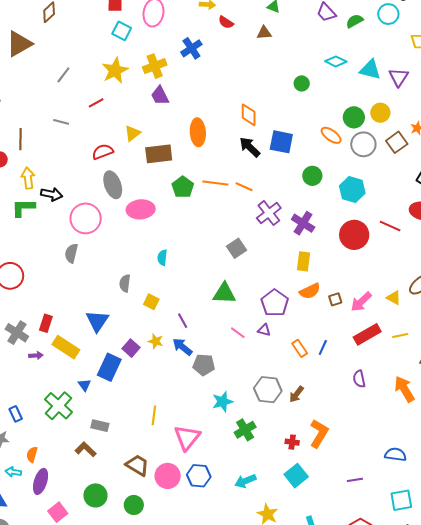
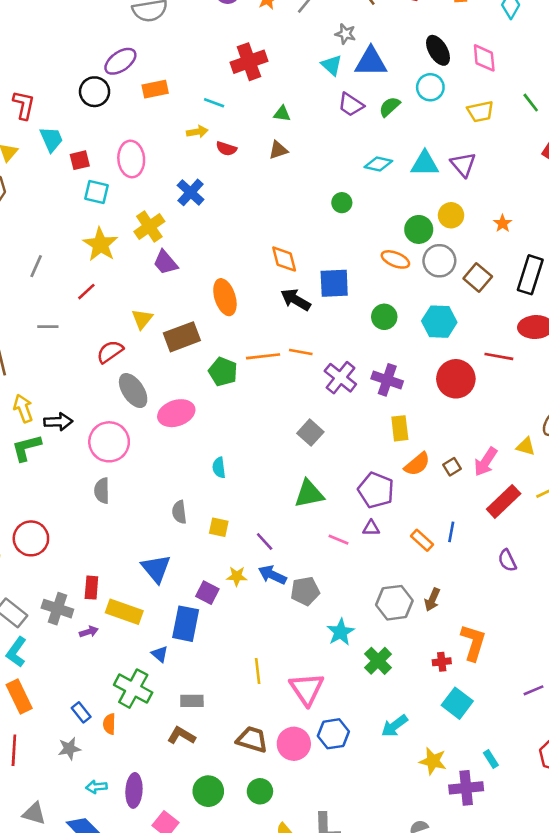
brown square: (397, 142) -> (478, 277), moved
orange semicircle: (32, 455) -> (109, 724), moved

